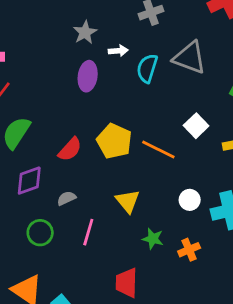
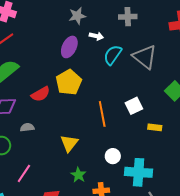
yellow pentagon: (114, 141) -> (69, 82), moved
orange line: (158, 149) -> (102, 114), turned 35
pink line: (88, 232) -> (24, 173), moved

